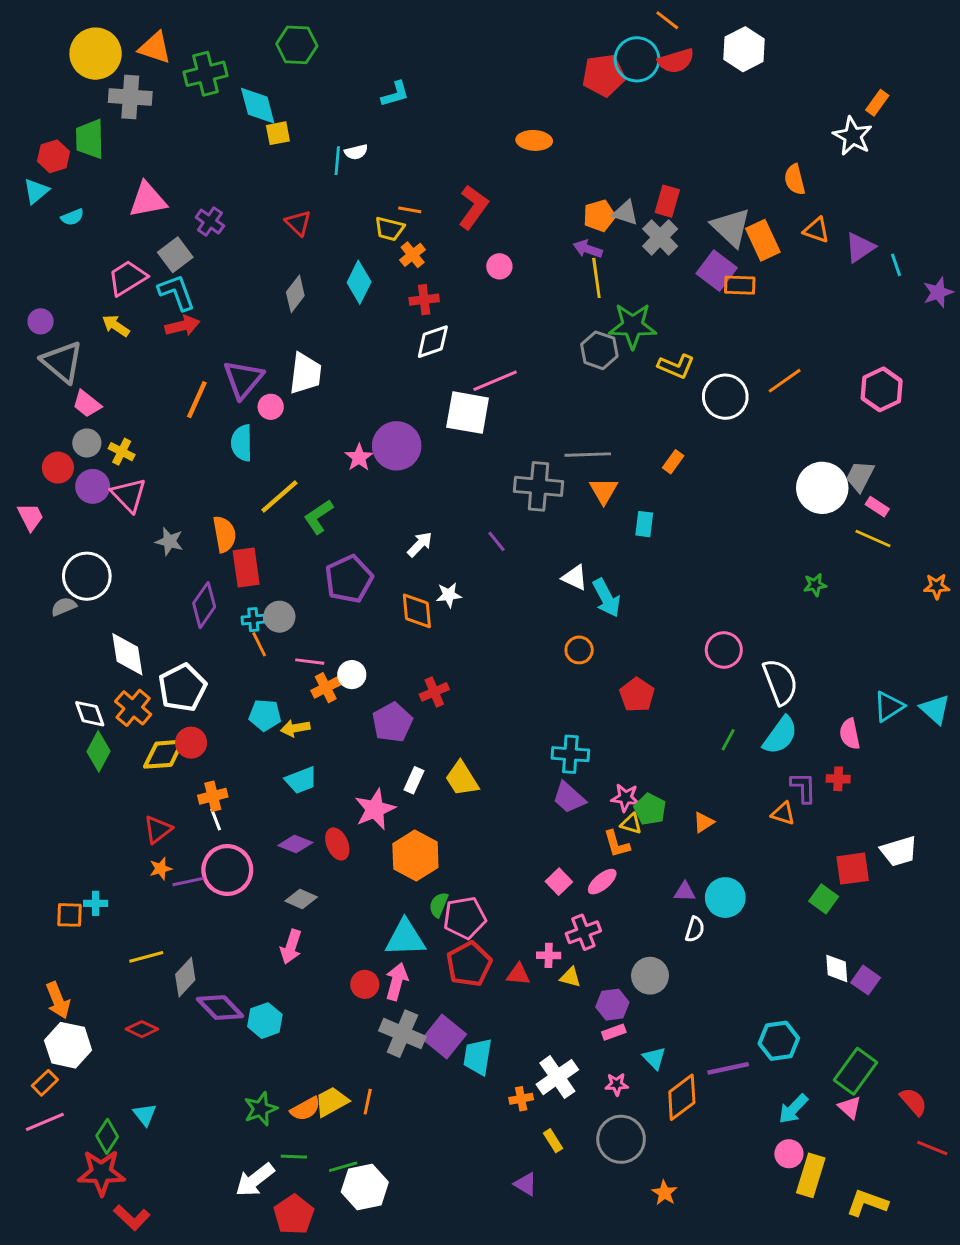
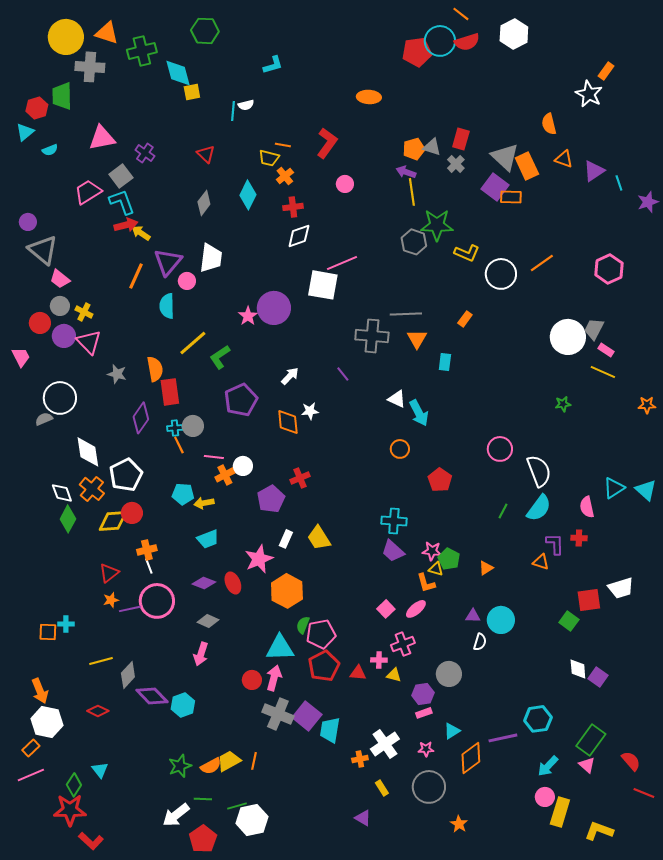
gray cross: (660, 237) -> (456, 164), size x0.7
yellow arrow: (116, 326) -> (141, 233), moved
cyan triangle: (654, 1058) -> (452, 731), turned 42

